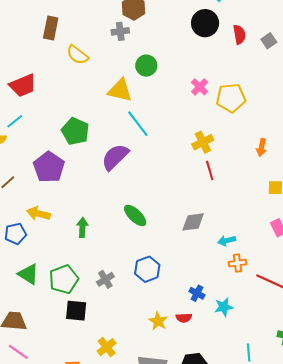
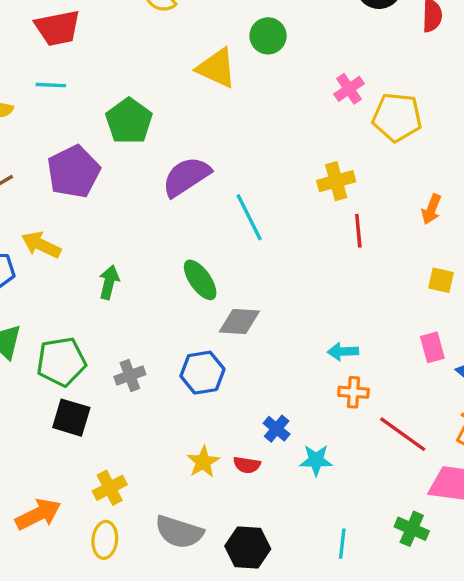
cyan line: (15, 121) -> (51, 85), moved, turned 30
cyan line: (138, 124) -> (249, 217), moved
red line: (210, 170) -> (358, 231), moved
gray diamond: (193, 222) -> (239, 321), moved

